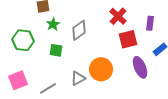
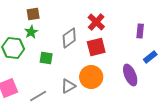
red cross: (118, 16) -> (96, 22), moved
green star: (53, 24) -> (31, 32), moved
red square: (128, 39) -> (96, 47), moved

